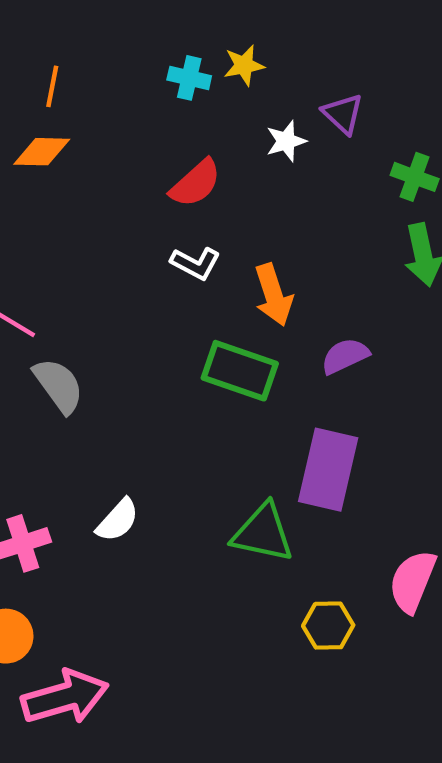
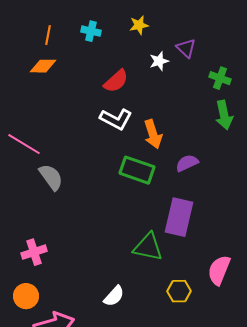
cyan cross: (189, 78) -> (91, 31), moved
white L-shape: (196, 263) -> (116, 119), size x1.4
white semicircle: (118, 520) -> (114, 296), moved

